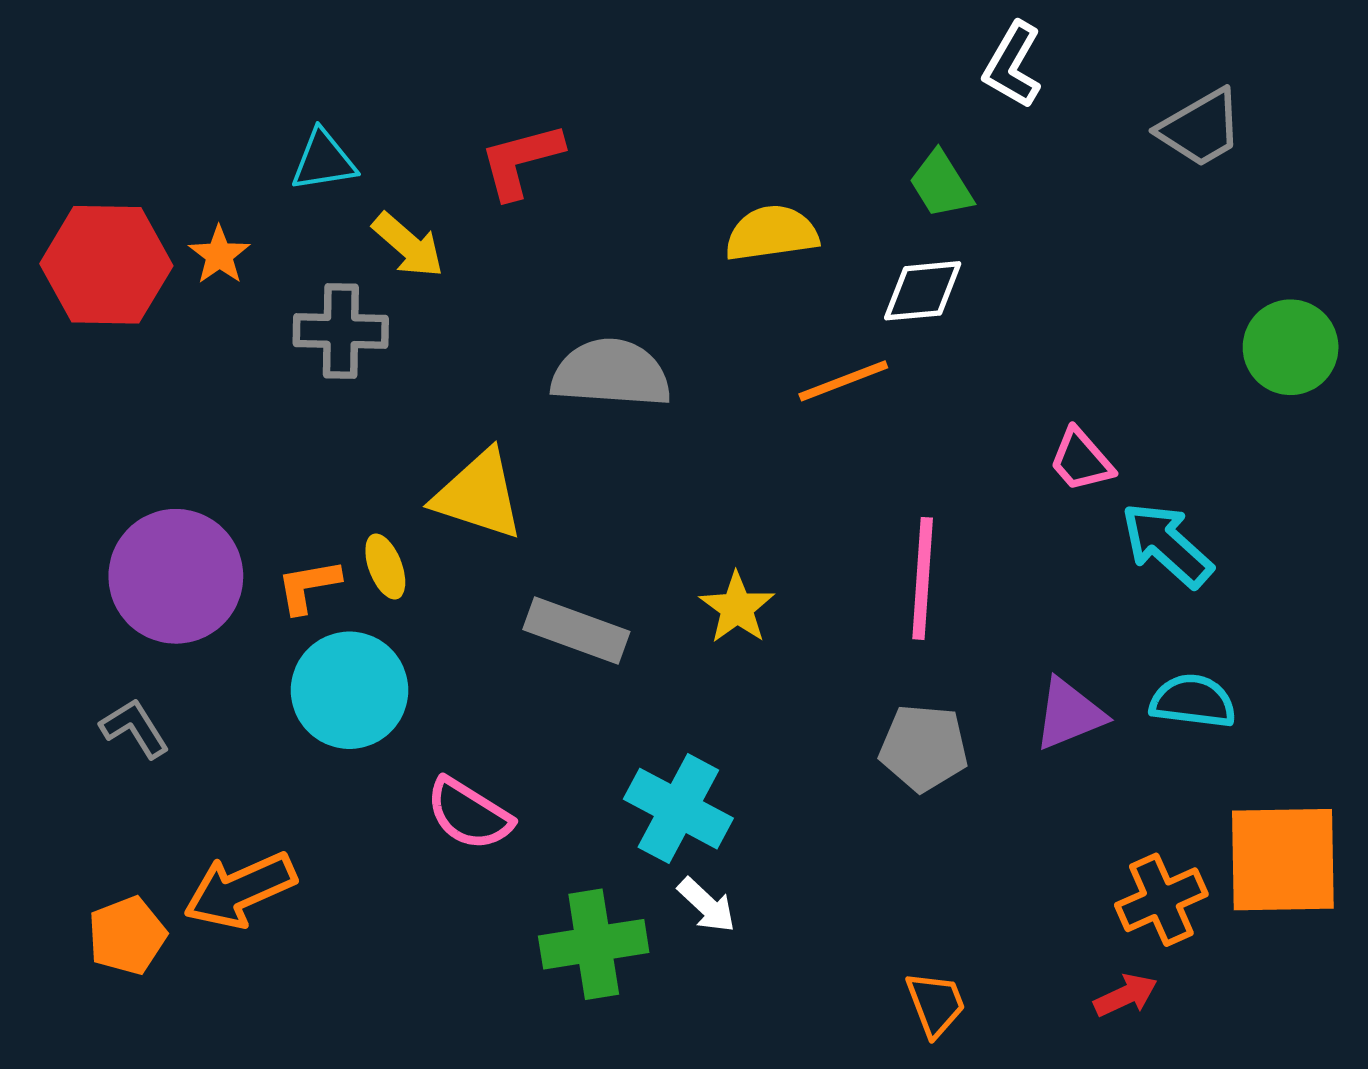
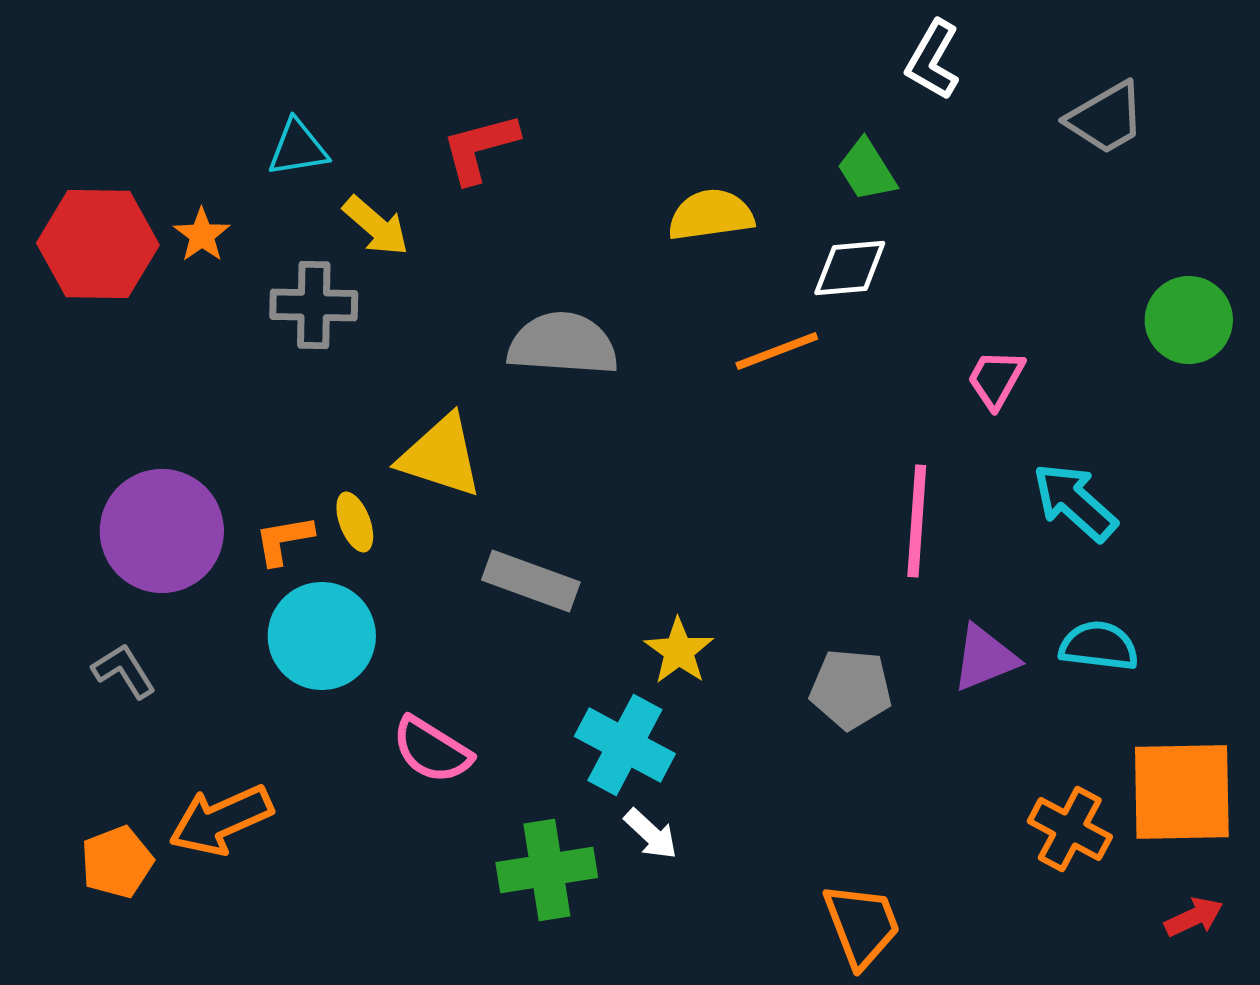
pink trapezoid: (1081, 460) -> (996, 379), moved, turned 70
pink line: (923, 578) -> (917, 521), moved
yellow star: (737, 608) -> (679, 651), moved
orange cross: (1161, 900) -> (1070, 829), turned -38
red arrow: (1126, 995) -> (1194, 917), moved
orange trapezoid: (936, 1004) -> (862, 925), size x1.4

